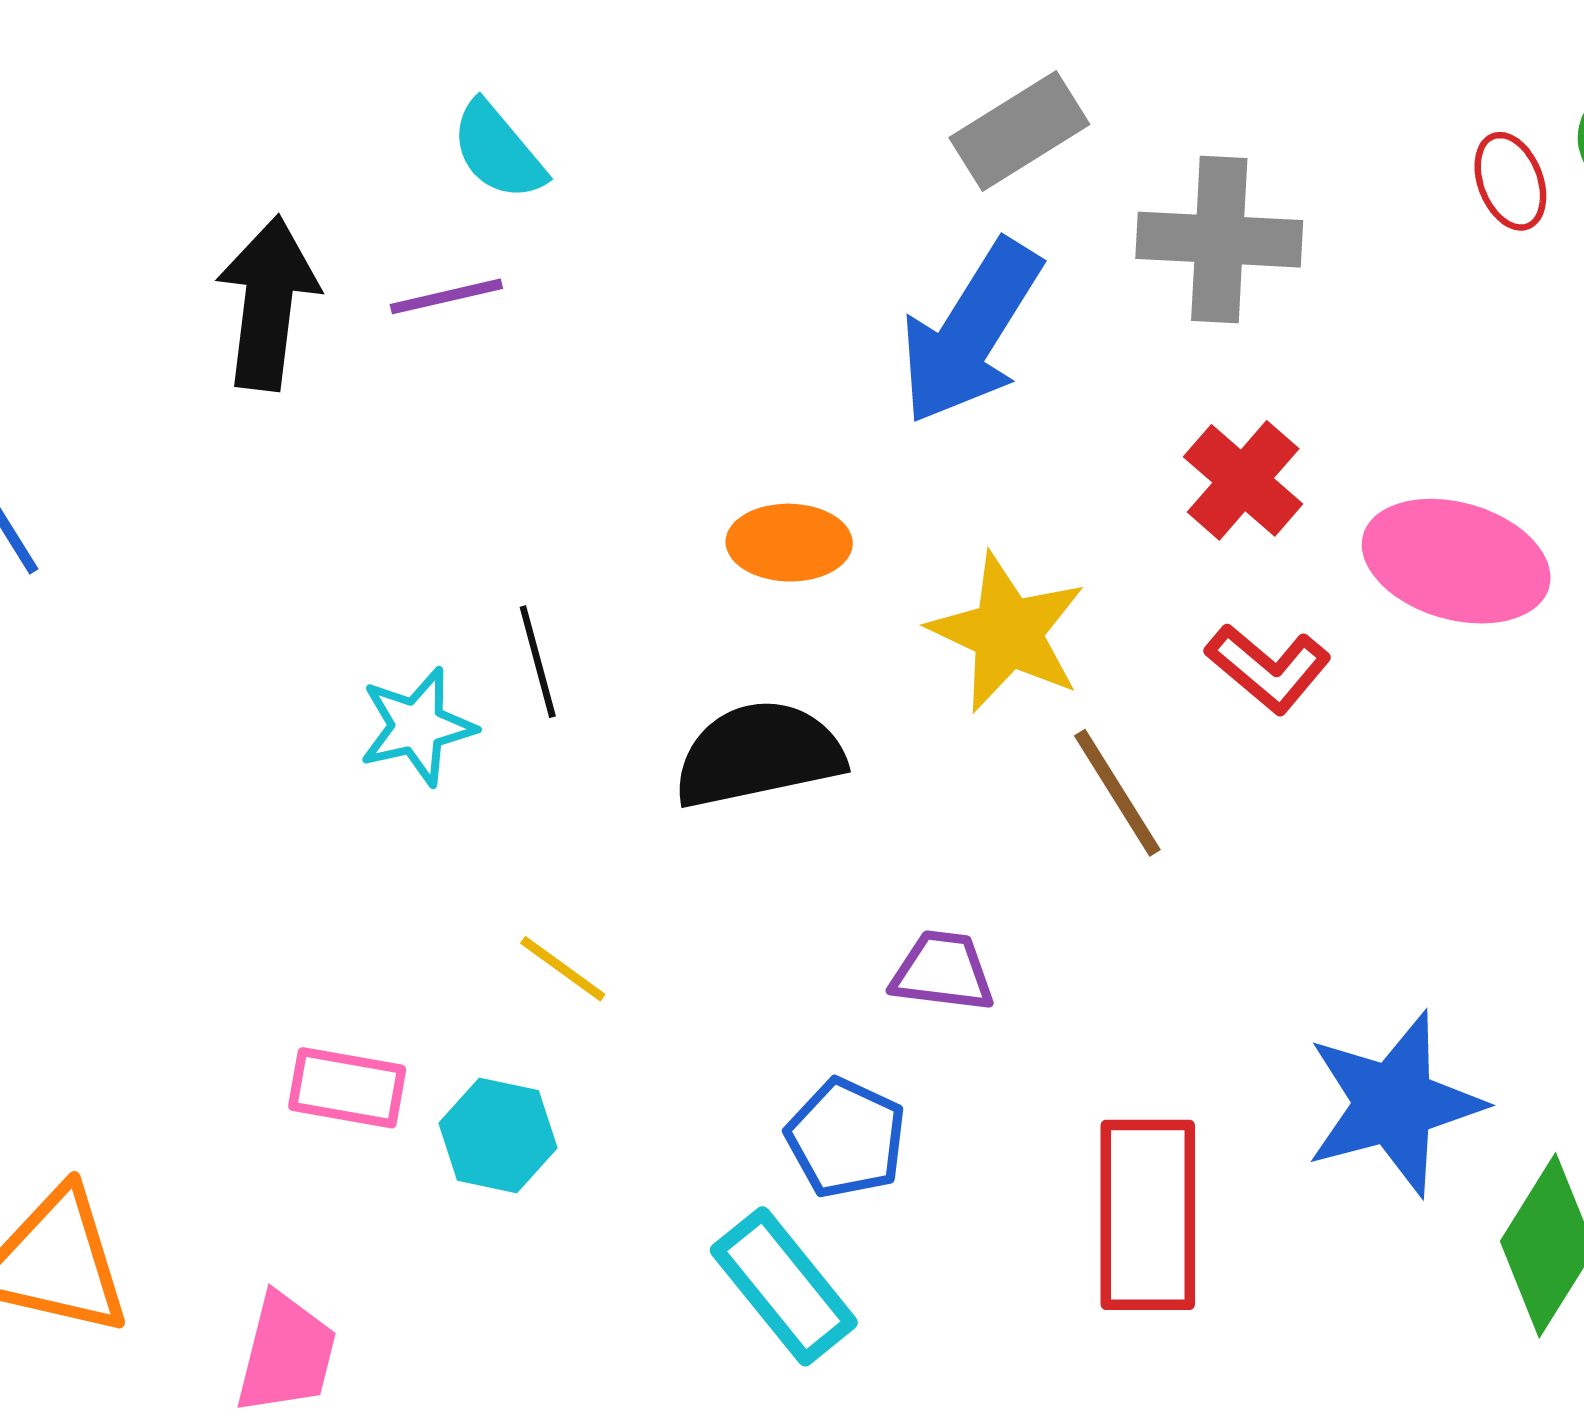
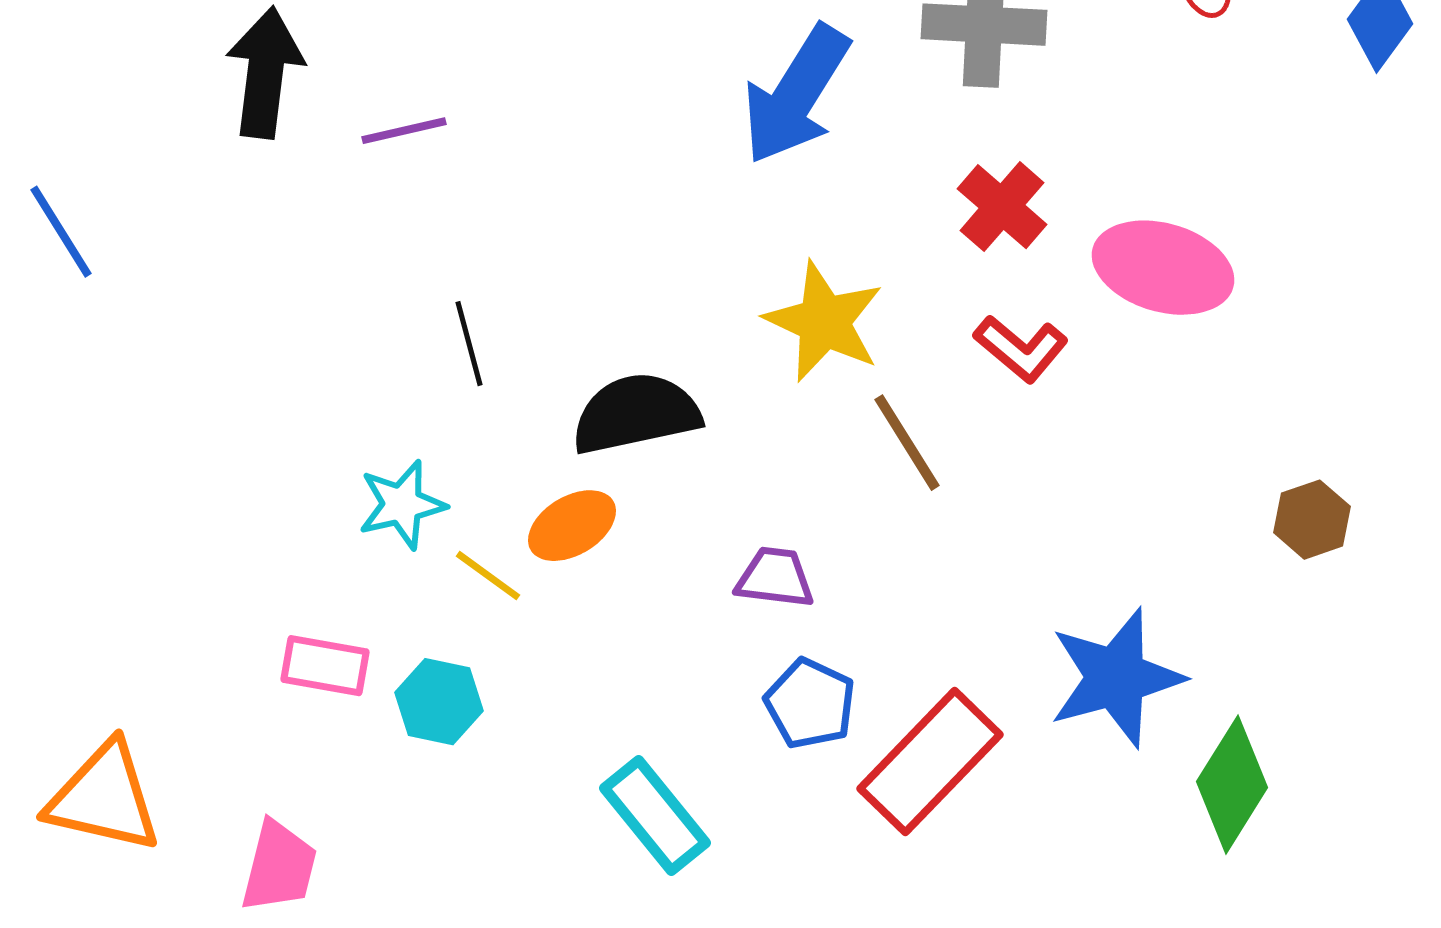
purple line: (446, 296) -> (404, 131), moved
orange ellipse: (789, 543) -> (572, 526), moved, turned -32
cyan star: (417, 727) -> (402, 505), moved
blue pentagon: (846, 1138) -> (810, 704), moved
red rectangle: (1148, 1215) -> (930, 762), turned 44

